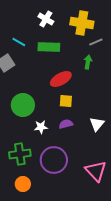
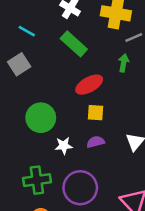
cyan line: (19, 42) -> (27, 31), moved
green rectangle: (49, 47) -> (74, 44), turned 40

